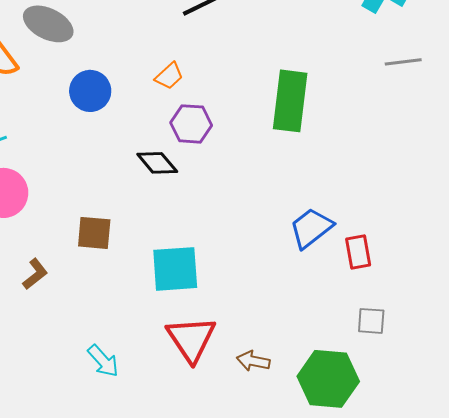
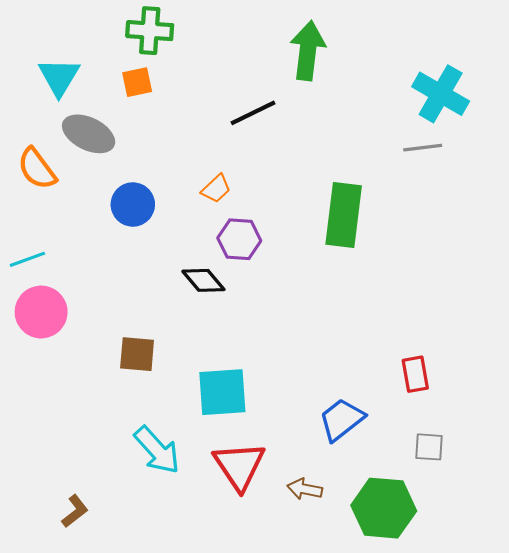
gray line: (403, 62) -> (423, 148), moved
blue trapezoid: (311, 228) -> (342, 420), moved
brown L-shape: (35, 274) -> (75, 511), moved
cyan arrow: (103, 361) -> (157, 450), moved, size x1.4

